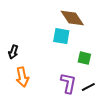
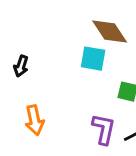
black arrow: (13, 52) -> (21, 66), moved

